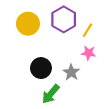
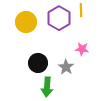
yellow line: (88, 30) -> (81, 10), moved, turned -32
green arrow: (51, 94) -> (47, 87), turned -36

